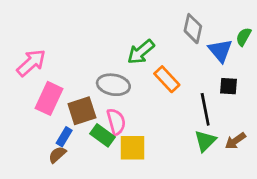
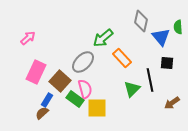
green semicircle: (244, 37) -> (178, 27), turned -32
pink arrow: (31, 63) -> (28, 38), moved, size x0.7
gray ellipse: (113, 85) -> (83, 62), turned -55
brown square: (82, 111) -> (60, 81), turned -30
green triangle: (205, 141) -> (132, 89), moved

